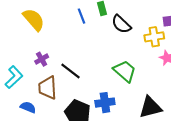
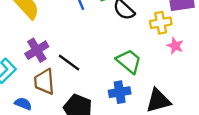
purple cross: (42, 59) -> (37, 50), size x1.5
blue cross: (105, 103) -> (120, 92), moved

